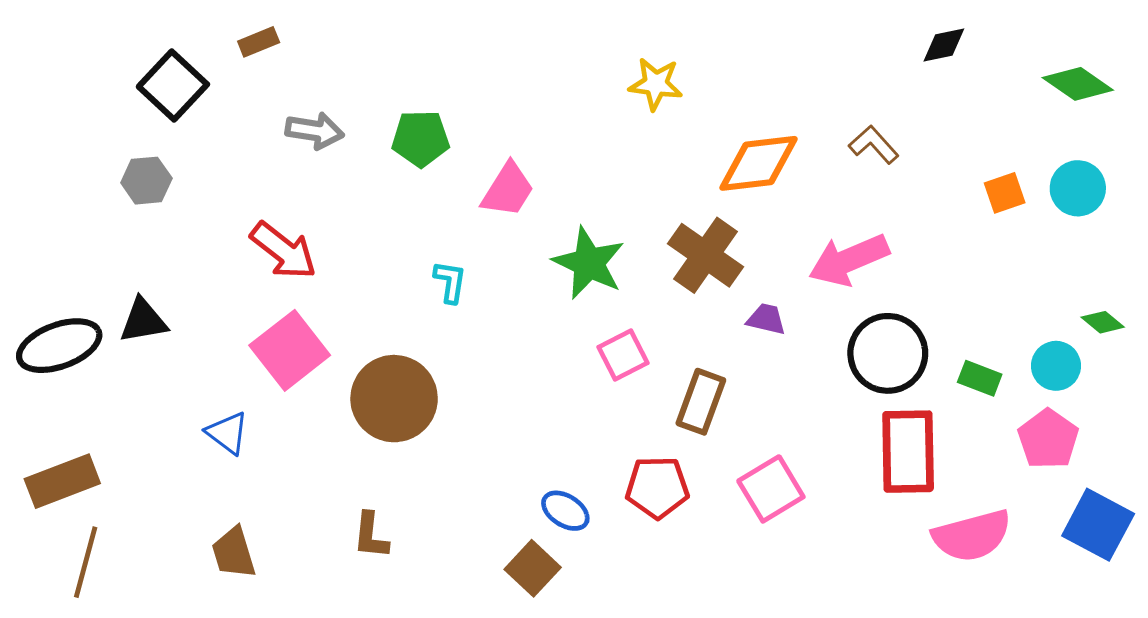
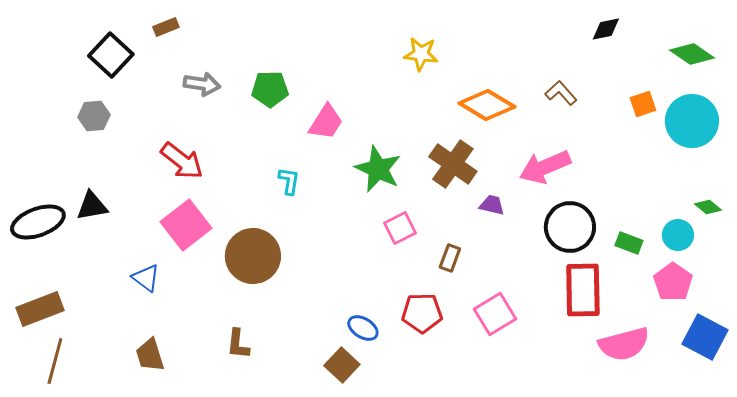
orange diamond: (759, 163) -> (487, 105), turned 38
cyan circle: (1078, 188) -> (692, 121), size x1.5
orange square: (1005, 193) -> (643, 104), moved
brown rectangle: (701, 402) -> (450, 258), size x0.7

